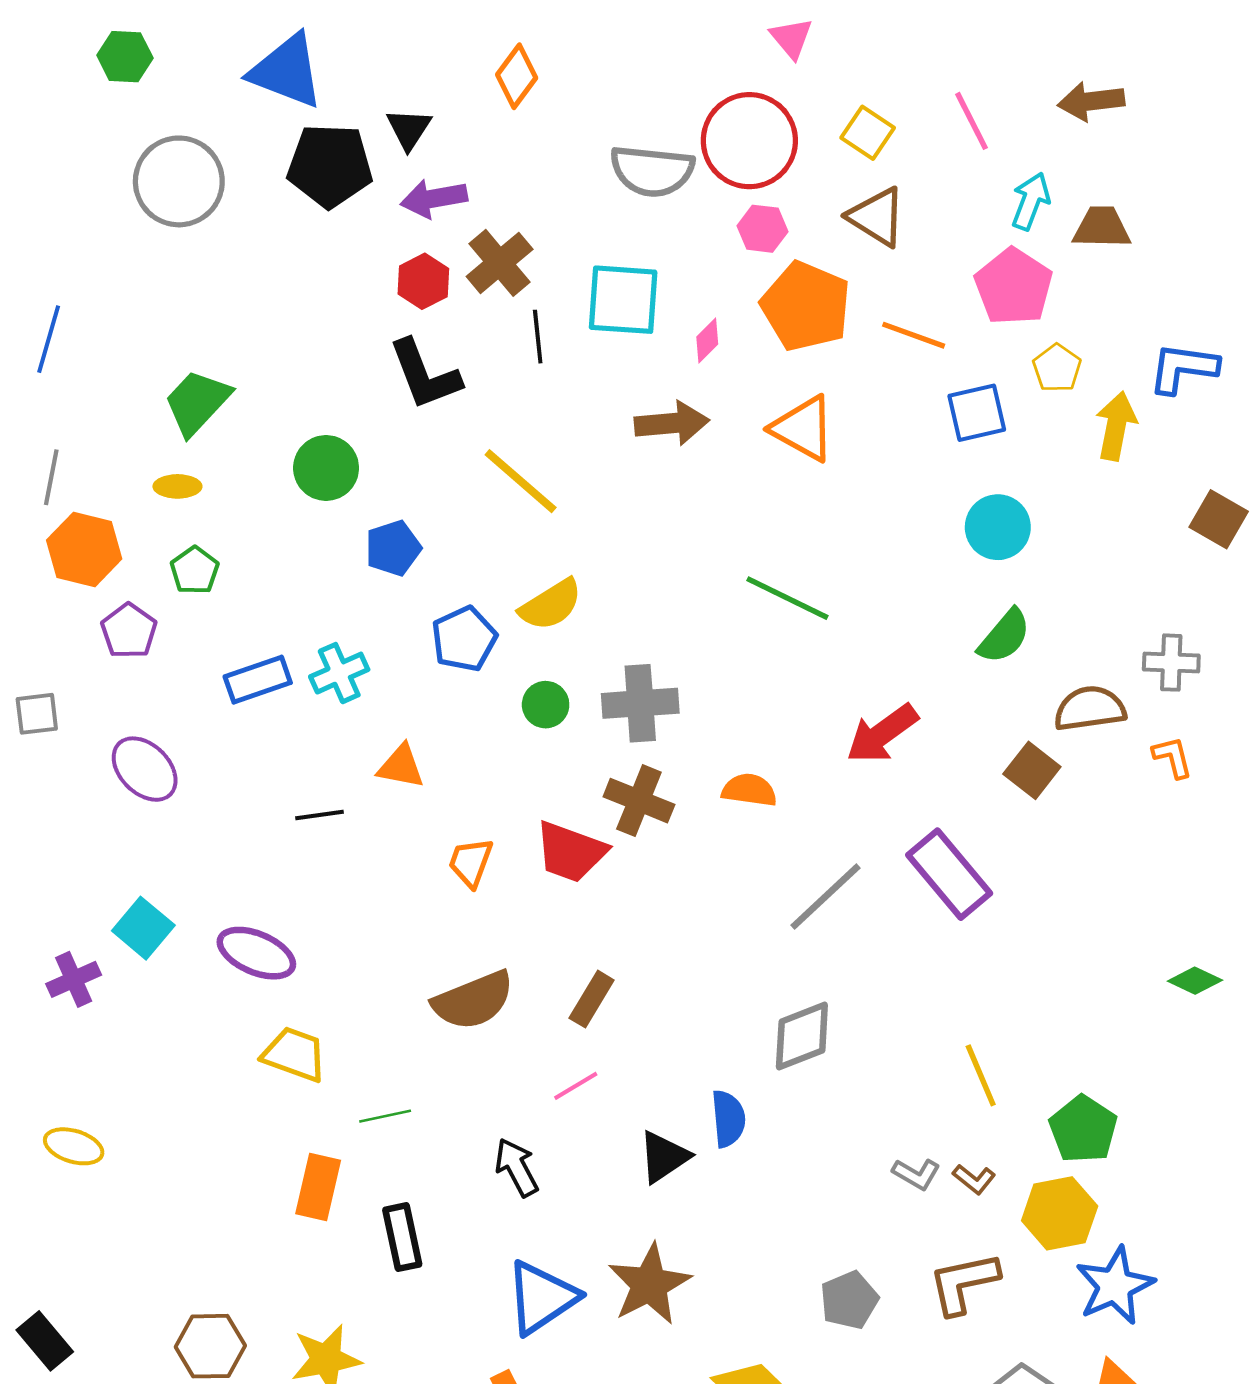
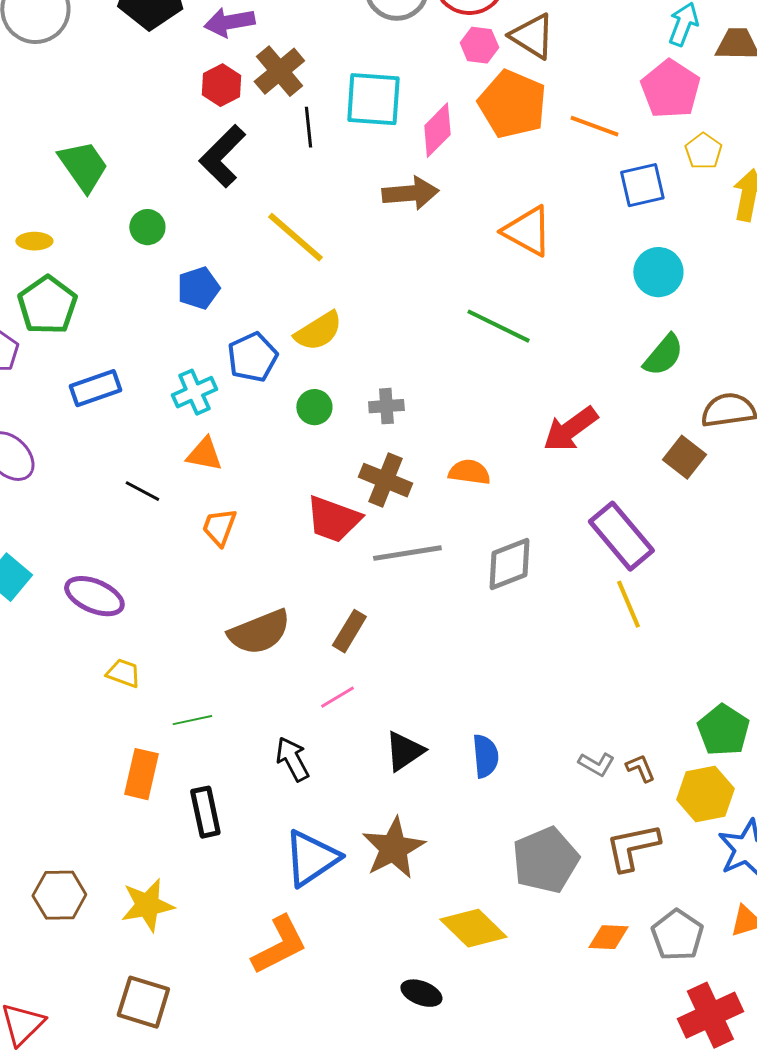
brown triangle: (877, 217) -> (532, 36), moved
pink diamond: (707, 340) -> (437, 130), size x1.6
black L-shape: (425, 375) -> (222, 156), turned 66
green trapezoid: (197, 402) -> (83, 166), moved, turned 102
orange triangle: (803, 429) -> (527, 231), moved
green circle: (326, 468) -> (147, 227), size x0.7
green pentagon: (195, 571) -> (47, 305), size x1.6
cyan cross: (339, 673) -> (194, 392), moved
gray cross: (640, 703) -> (386, 406), size x0.6
black line: (319, 815) -> (142, 491), turned 36
orange trapezoid: (471, 862) -> (219, 527), moved
gray line: (826, 897) -> (407, 553), moved, turned 34
gray diamond: (802, 1036) -> (509, 564), moved
yellow trapezoid: (294, 1054) -> (123, 673), size x0.7
yellow line: (981, 1075) -> (628, 604), moved
blue semicircle: (728, 1119) -> (485, 756), moved
brown L-shape: (974, 1179) -> (640, 768), turned -152
gray pentagon: (849, 1300) -> (545, 860), size x1.5

